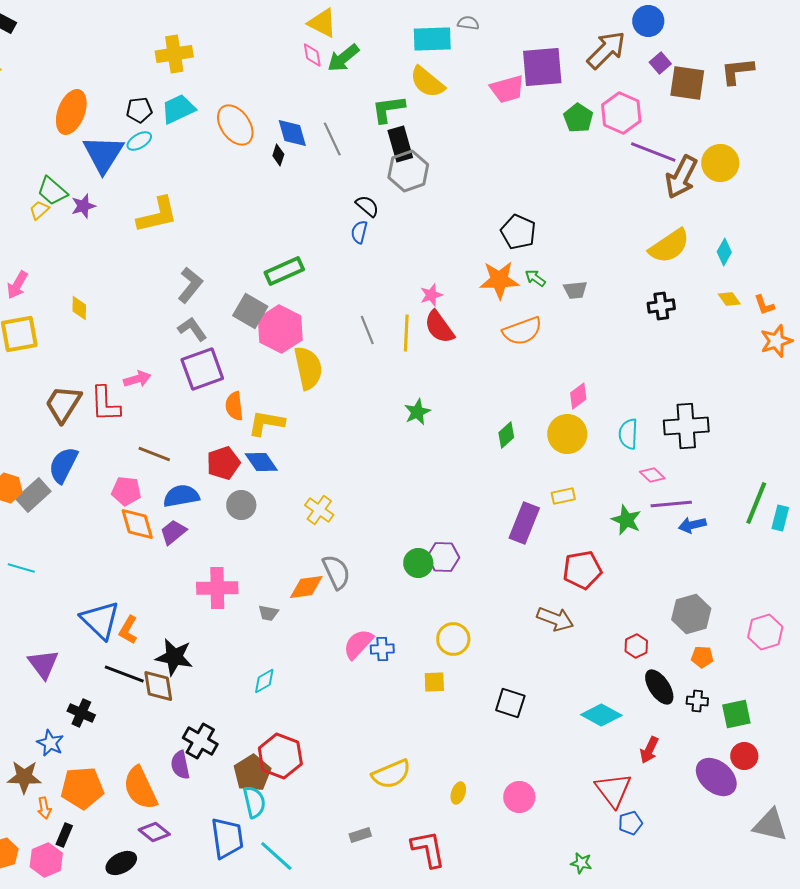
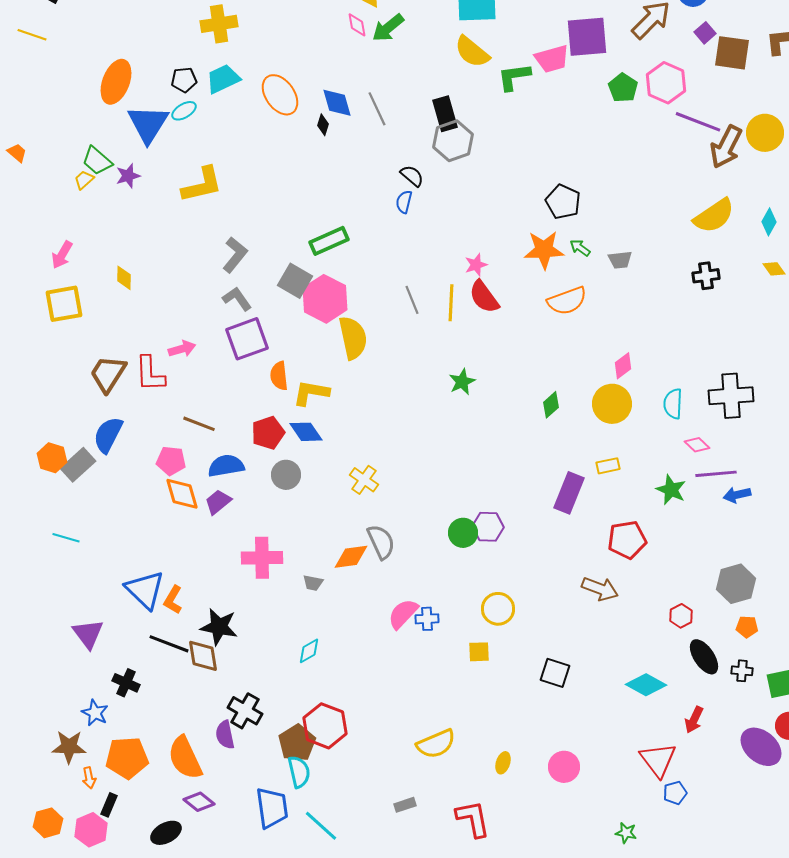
green L-shape: (388, 109) -> (514, 77), moved

